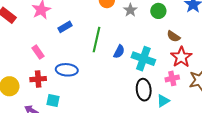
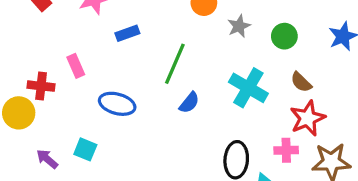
blue semicircle: (119, 52) -> (189, 103), moved
cyan cross: (143, 59) -> (248, 88), moved
red cross: (38, 79) -> (41, 86), moved

